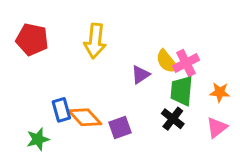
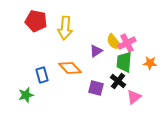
red pentagon: (32, 40) -> (36, 21), moved
orange diamond: (85, 117) -> (70, 68), moved
purple square: (120, 127) -> (96, 88), moved, turned 35
pink triangle: (217, 127) -> (134, 97), moved

